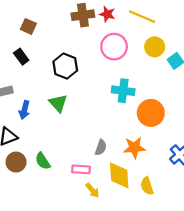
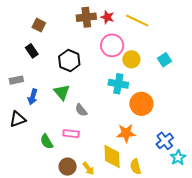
yellow circle: (155, 47) -> (131, 59), moved
gray semicircle: (101, 147) -> (81, 110), moved, turned 120
brown circle: (16, 162) -> (68, 167), moved
pink rectangle: (81, 169) -> (71, 134), moved

